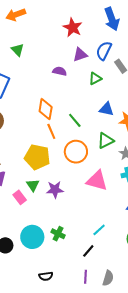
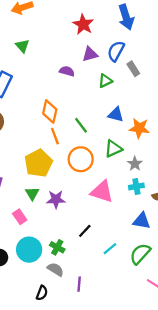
yellow pentagon: (37, 157) -> (38, 163), turned 30
pink rectangle: (20, 197) -> (20, 217), moved
cyan line: (99, 230) -> (110, 249), moved
black line: (88, 251) -> (85, 231), moved
black semicircle: (46, 276) -> (42, 293), turned -64
purple line: (85, 277) -> (79, 284), moved
gray semicircle: (108, 278) -> (56, 269), moved, turned -77

